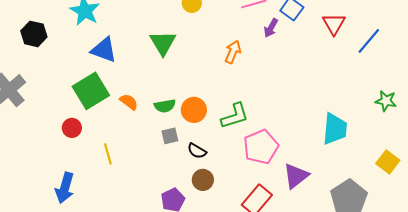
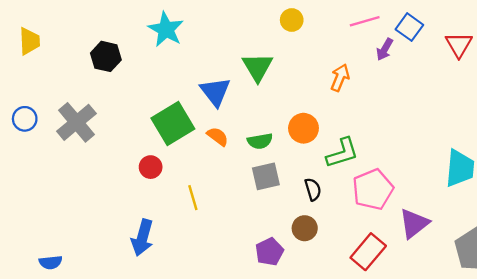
blue triangle: (104, 50) -> (215, 92), moved, turned 32
orange circle: (194, 110) -> (303, 128), moved
gray square: (170, 136) -> (266, 176), size x1.4
black semicircle: (197, 151) -> (313, 189), moved, turned -138

